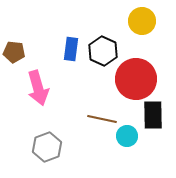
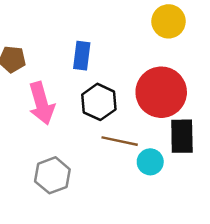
black hexagon: (103, 51) -> (99, 102), moved

